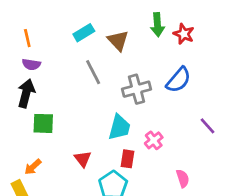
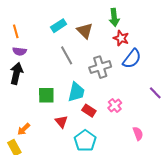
red star: (184, 34) -> (121, 38), moved
green square: (43, 123) -> (46, 95), moved
cyan trapezoid: (119, 127) -> (76, 92), moved
red rectangle: (127, 159) -> (89, 111), moved, turned -64

